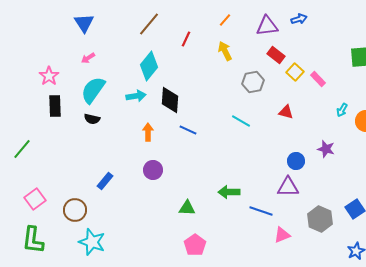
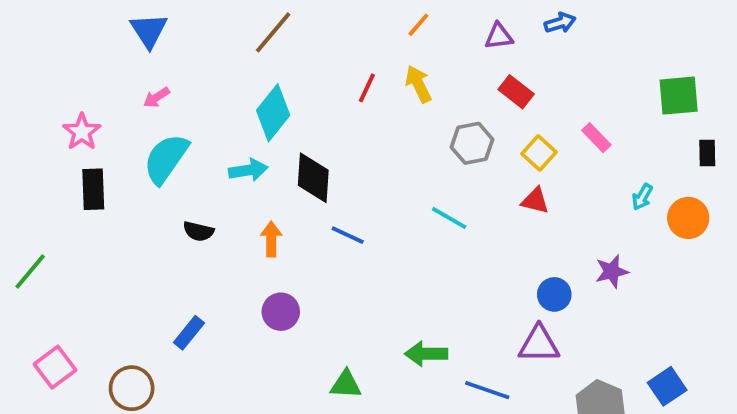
purple triangle: (267, 26) -> (499, 36), size x0.7
red line: (186, 39) -> (367, 88), moved
yellow square: (295, 72) -> (539, 153), moved
black semicircle: (92, 119) -> (198, 231), moved
purple star: (326, 149) -> (612, 271), turned -30

